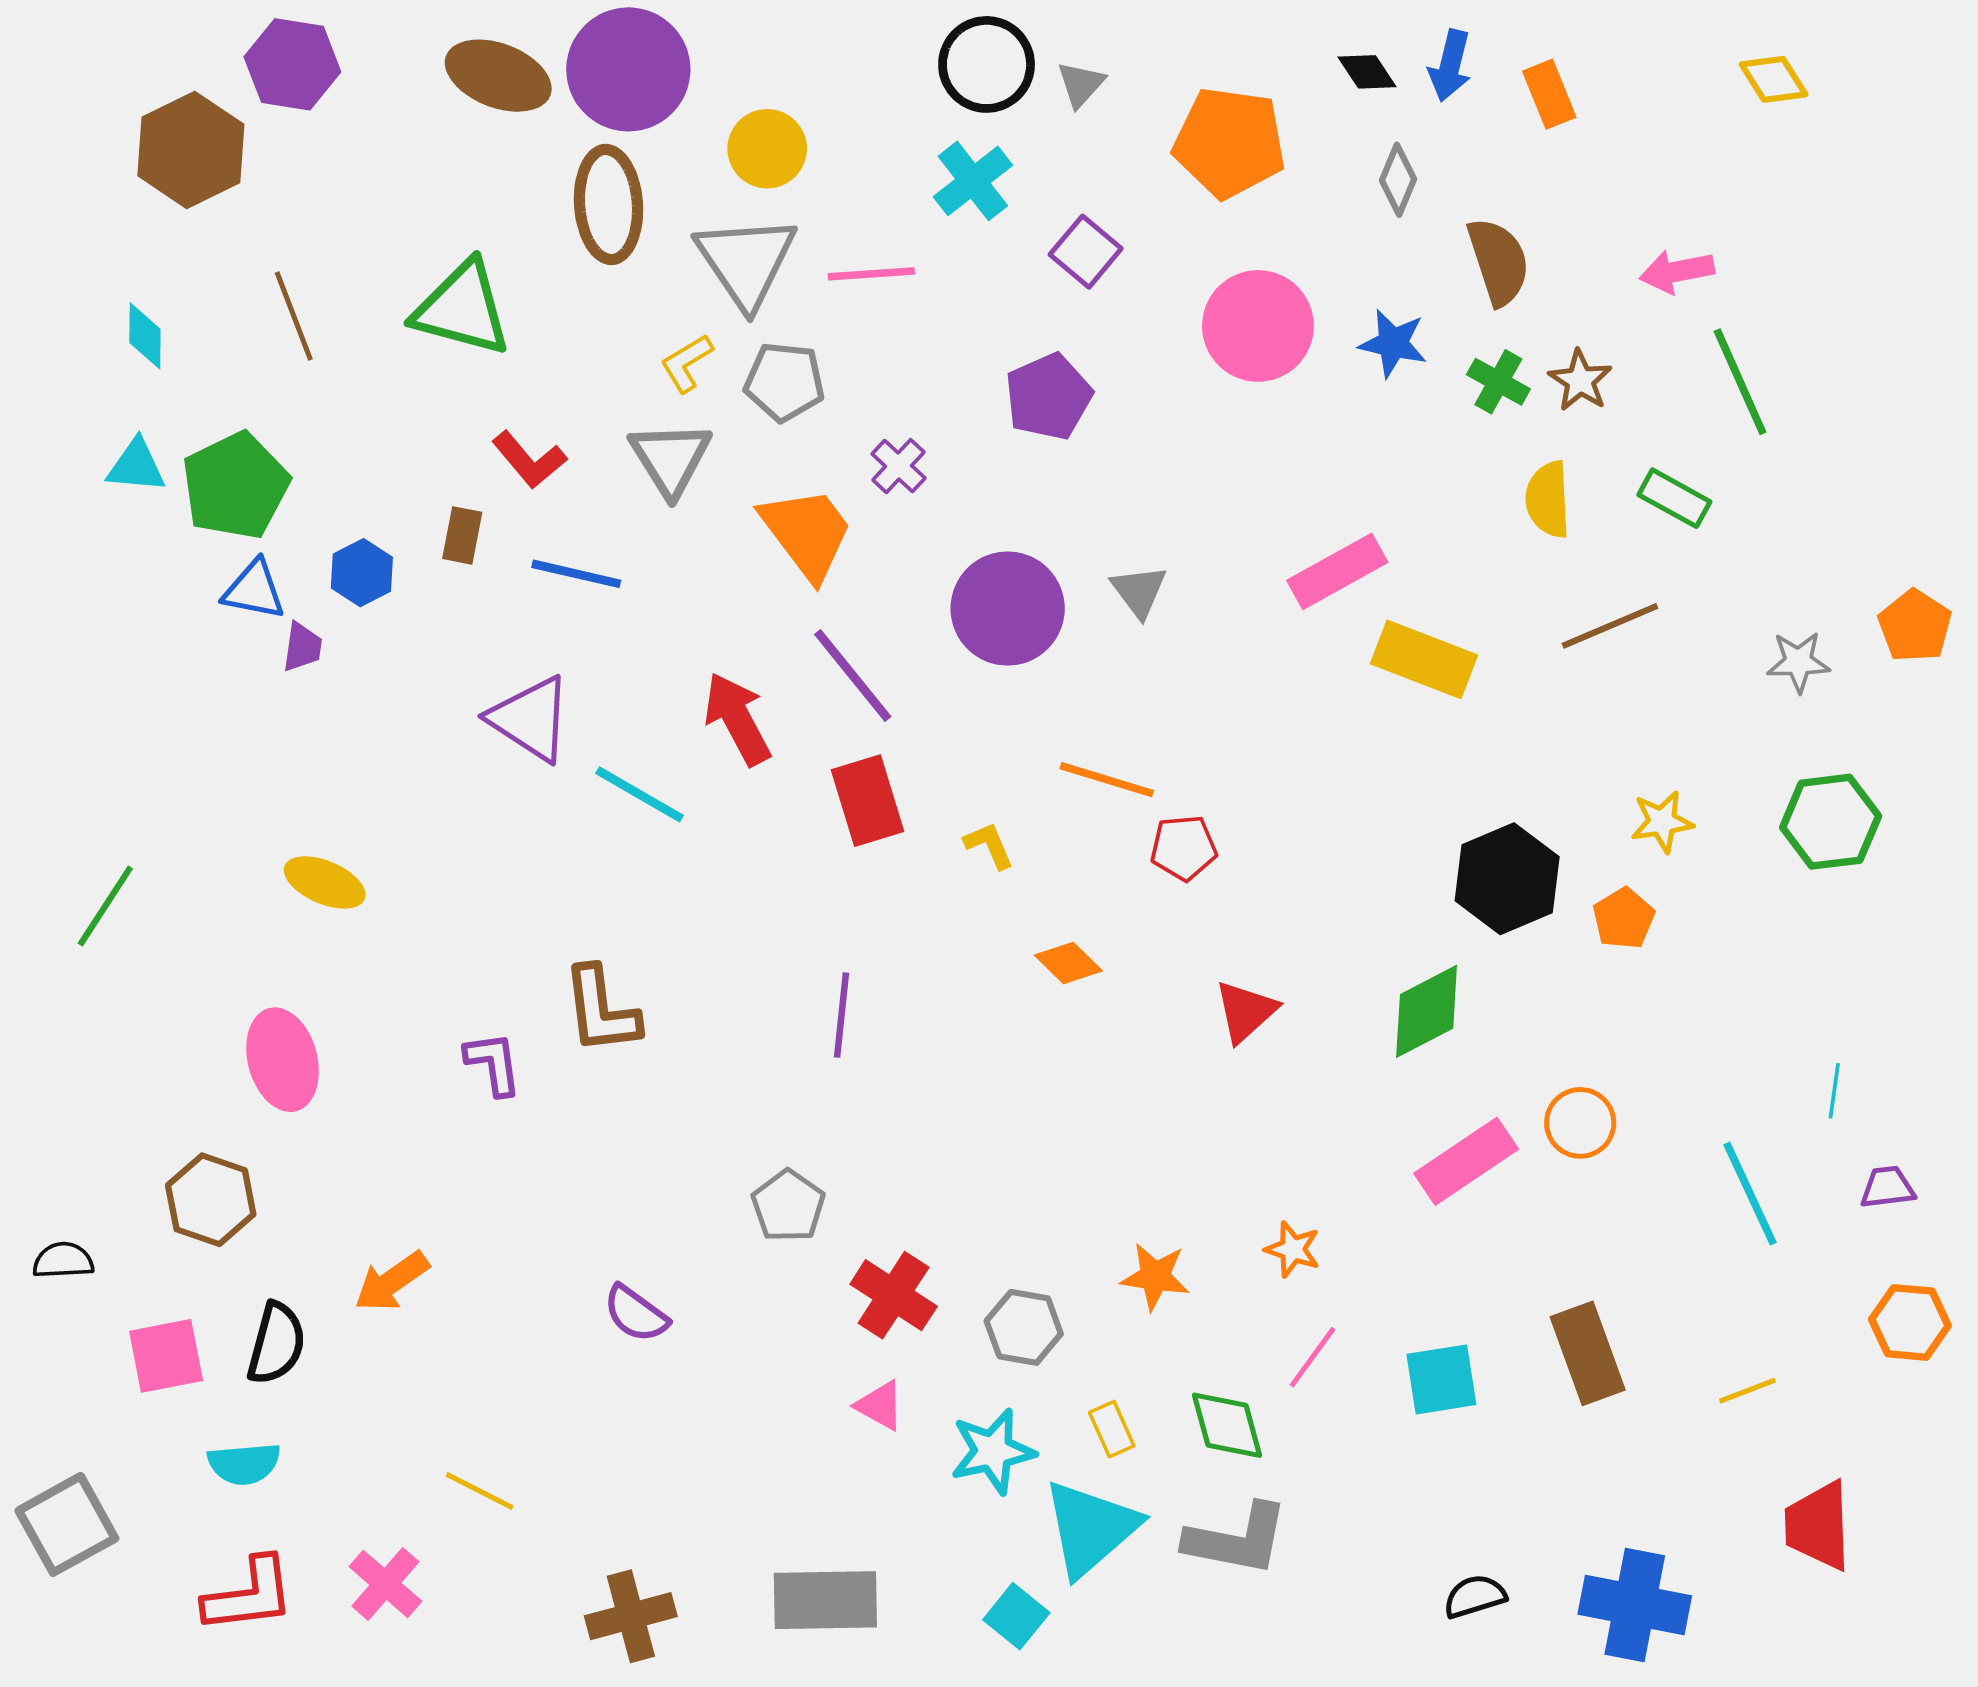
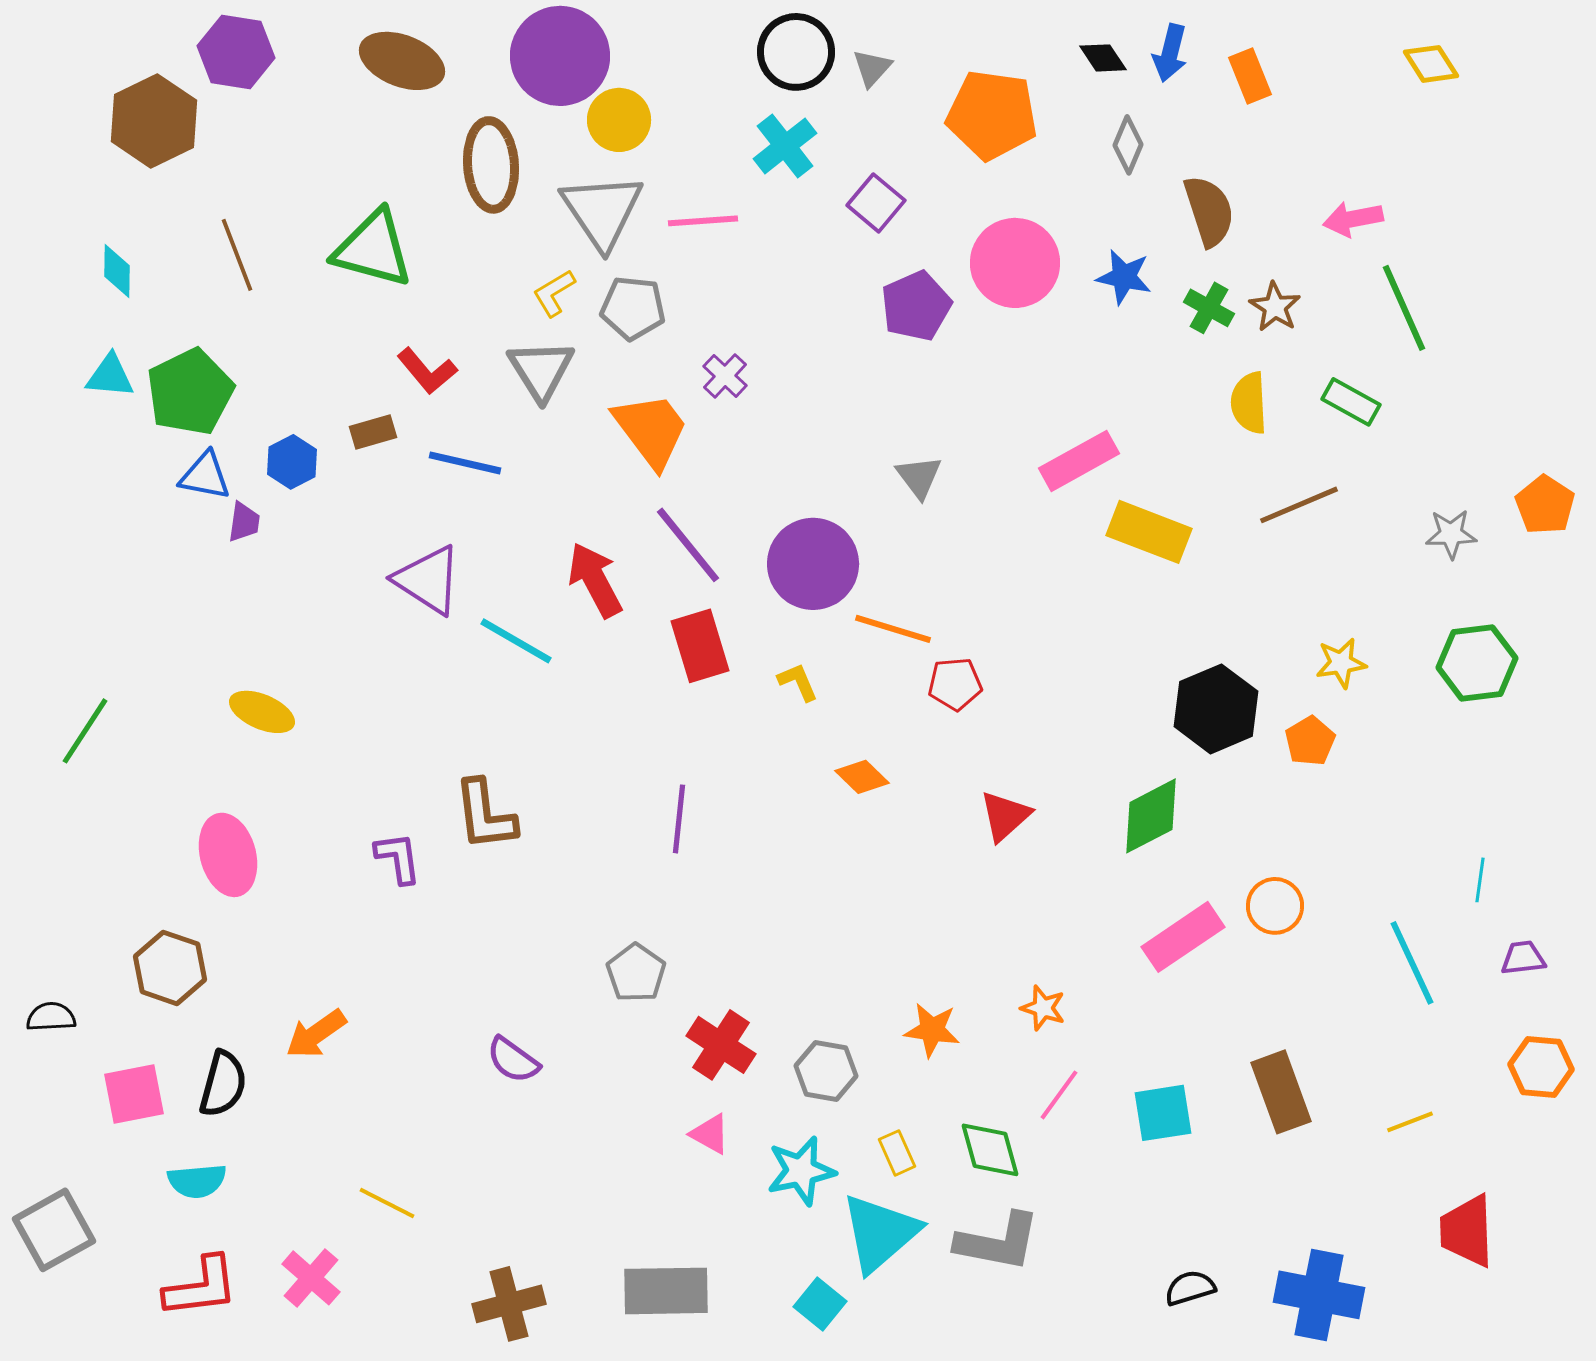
purple circle: (628, 69) -> (560, 56), moved
purple pentagon: (1048, 397) -> (916, 306), moved
brown rectangle: (462, 535) -> (373, 432), turned 63
purple circle: (1008, 609) -> (813, 564), moved

